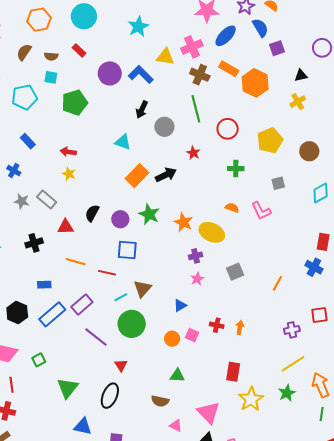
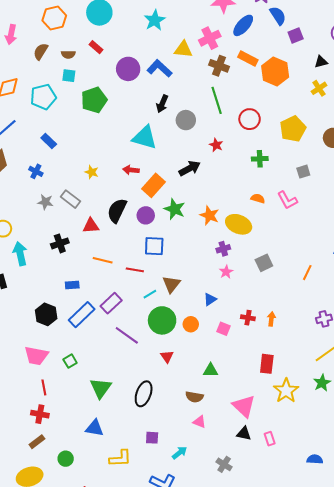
cyan triangle: (123, 142) -> (145, 137), size x1.5
red arrow: (68, 152) -> (131, 170), moved
orange rectangle: (137, 176) -> (153, 185), moved
black semicircle: (92, 213) -> (117, 211), size x1.4
orange circle: (172, 339) -> (191, 324), moved
red triangle: (121, 365) -> (167, 357), moved
blue triangle: (83, 426) -> (95, 428), moved
pink triangle: (176, 426) -> (199, 422), moved

